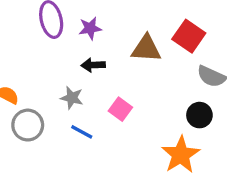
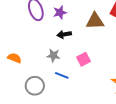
pink square: (120, 109) -> (83, 59), turned 32
gray circle: (28, 125) -> (35, 86), moved

